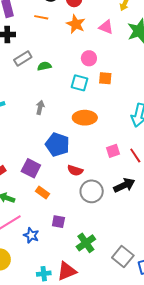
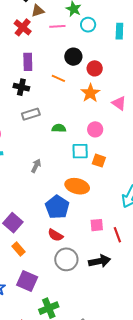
green semicircle: (44, 66) -> (59, 128), moved
orange square: (105, 78) -> (99, 161), moved
cyan square: (80, 83) -> (80, 151), turned -30
blue pentagon: (57, 144) -> (57, 207), moved
purple square: (58, 222) -> (27, 281), size x1.5

